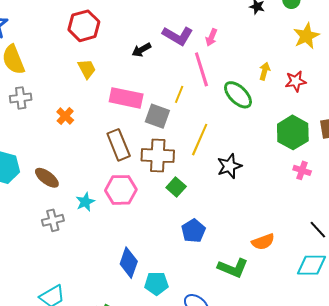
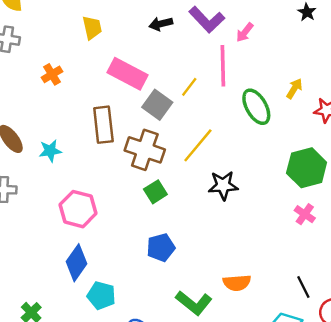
pink hexagon: (121, 190) -> (78, 209), moved
cyan star: (85, 202) -> (50, 151), moved

